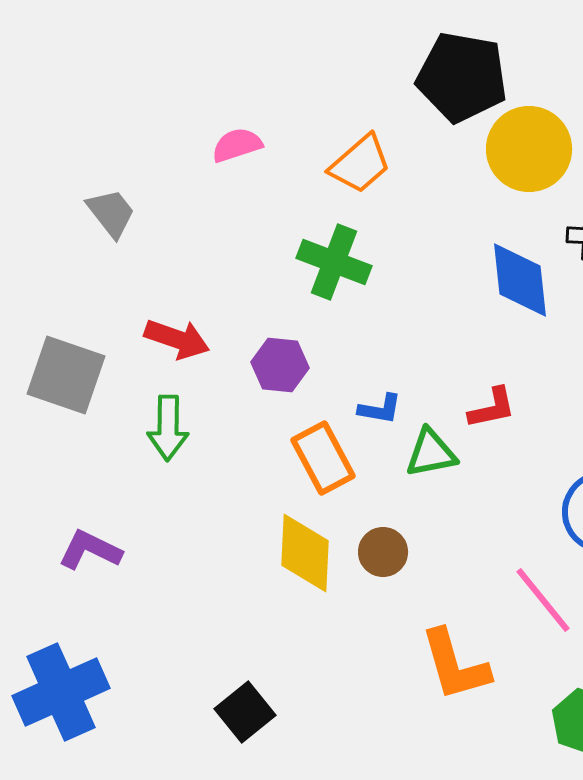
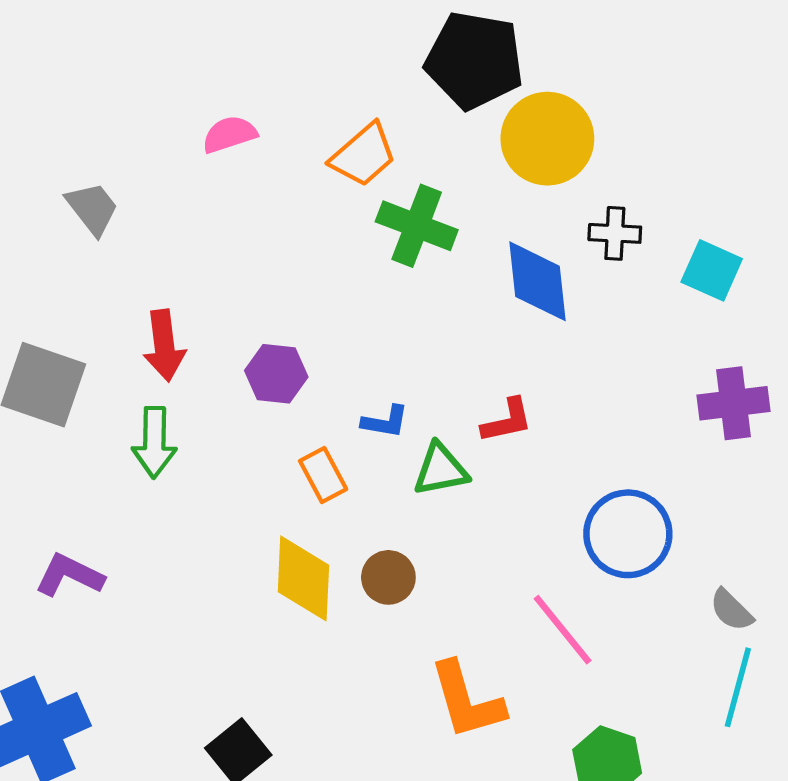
green cross: (334, 262) -> (417, 226), moved
red arrow: (177, 339) -> (164, 346), turned 64
orange rectangle: (323, 458) -> (323, 475), size x0.7

